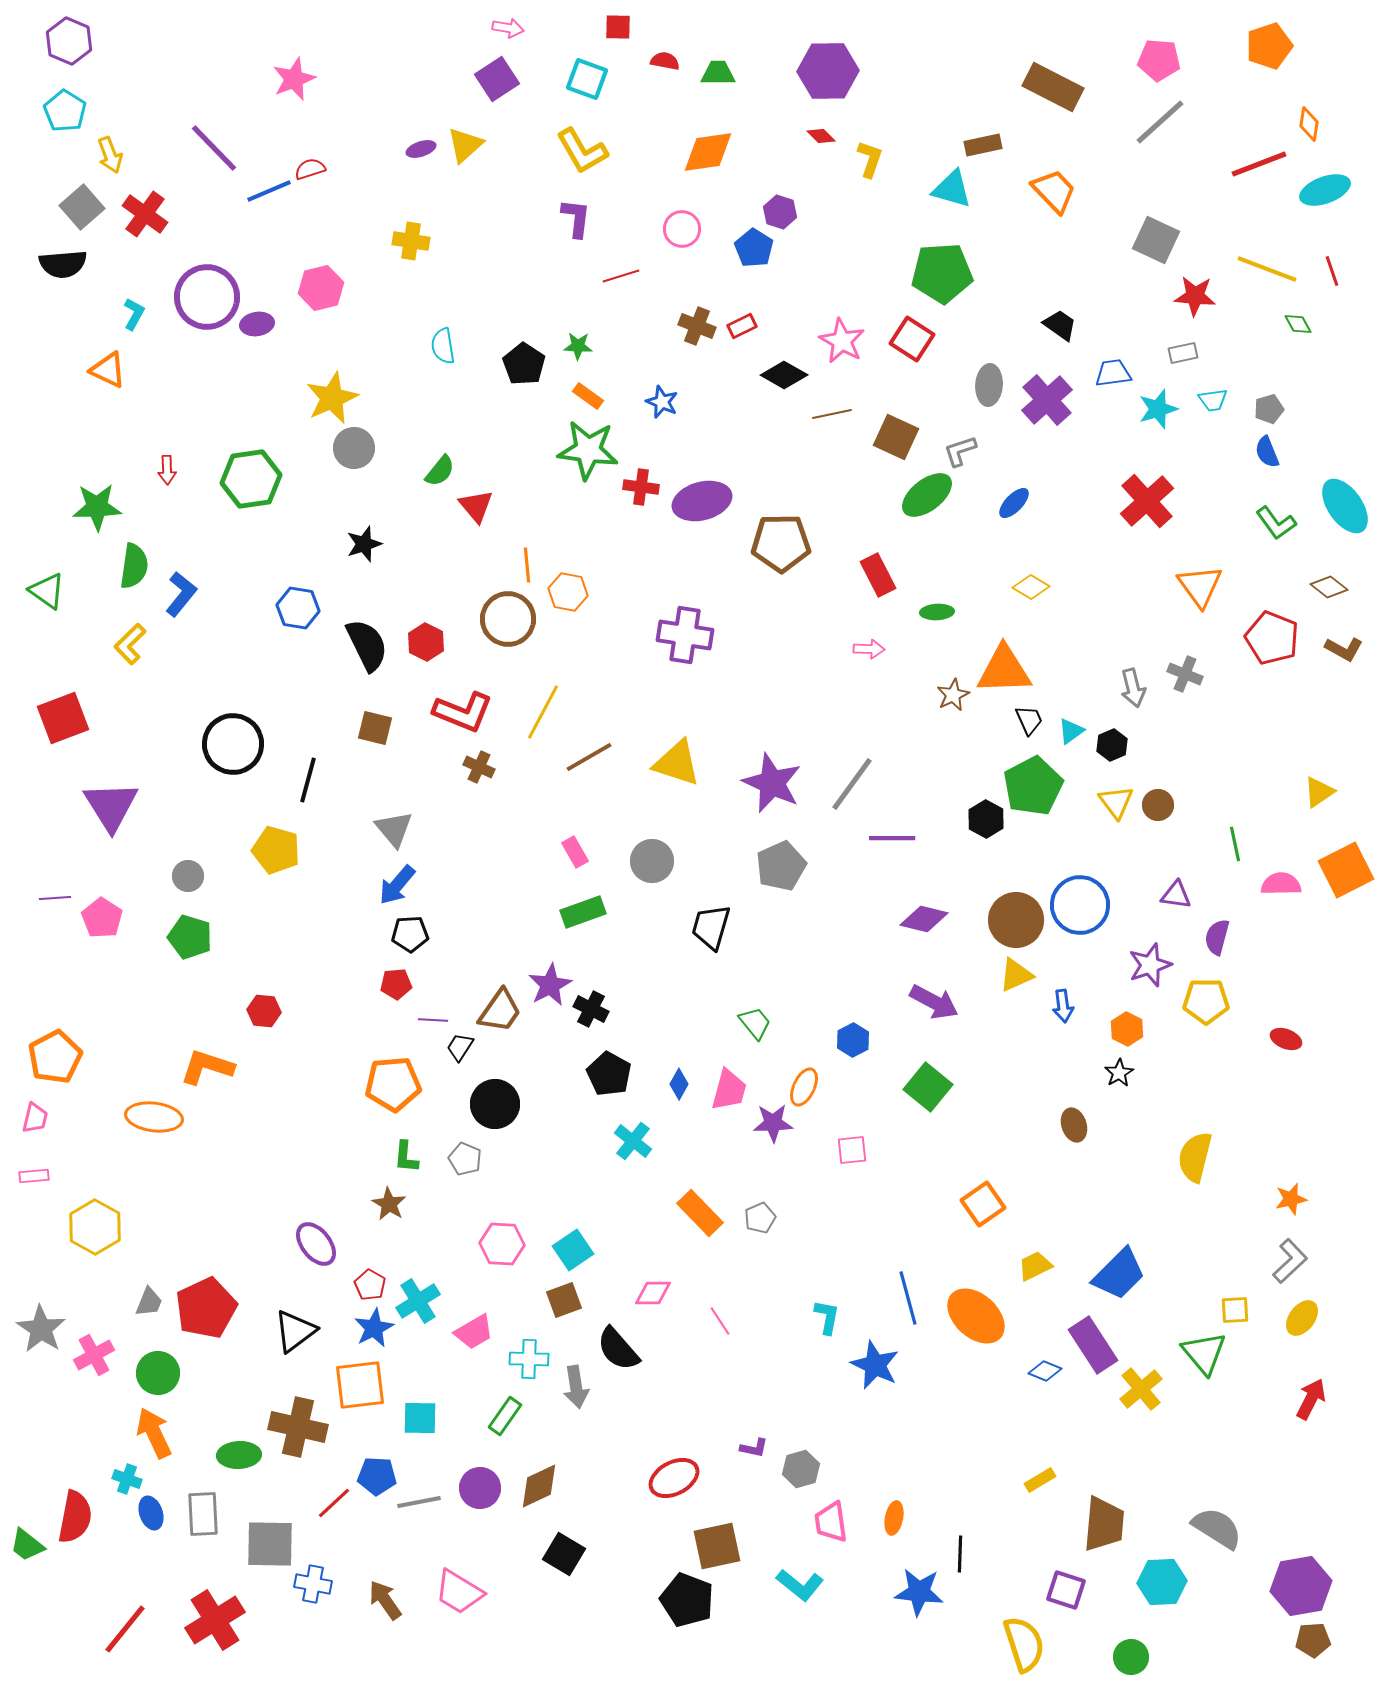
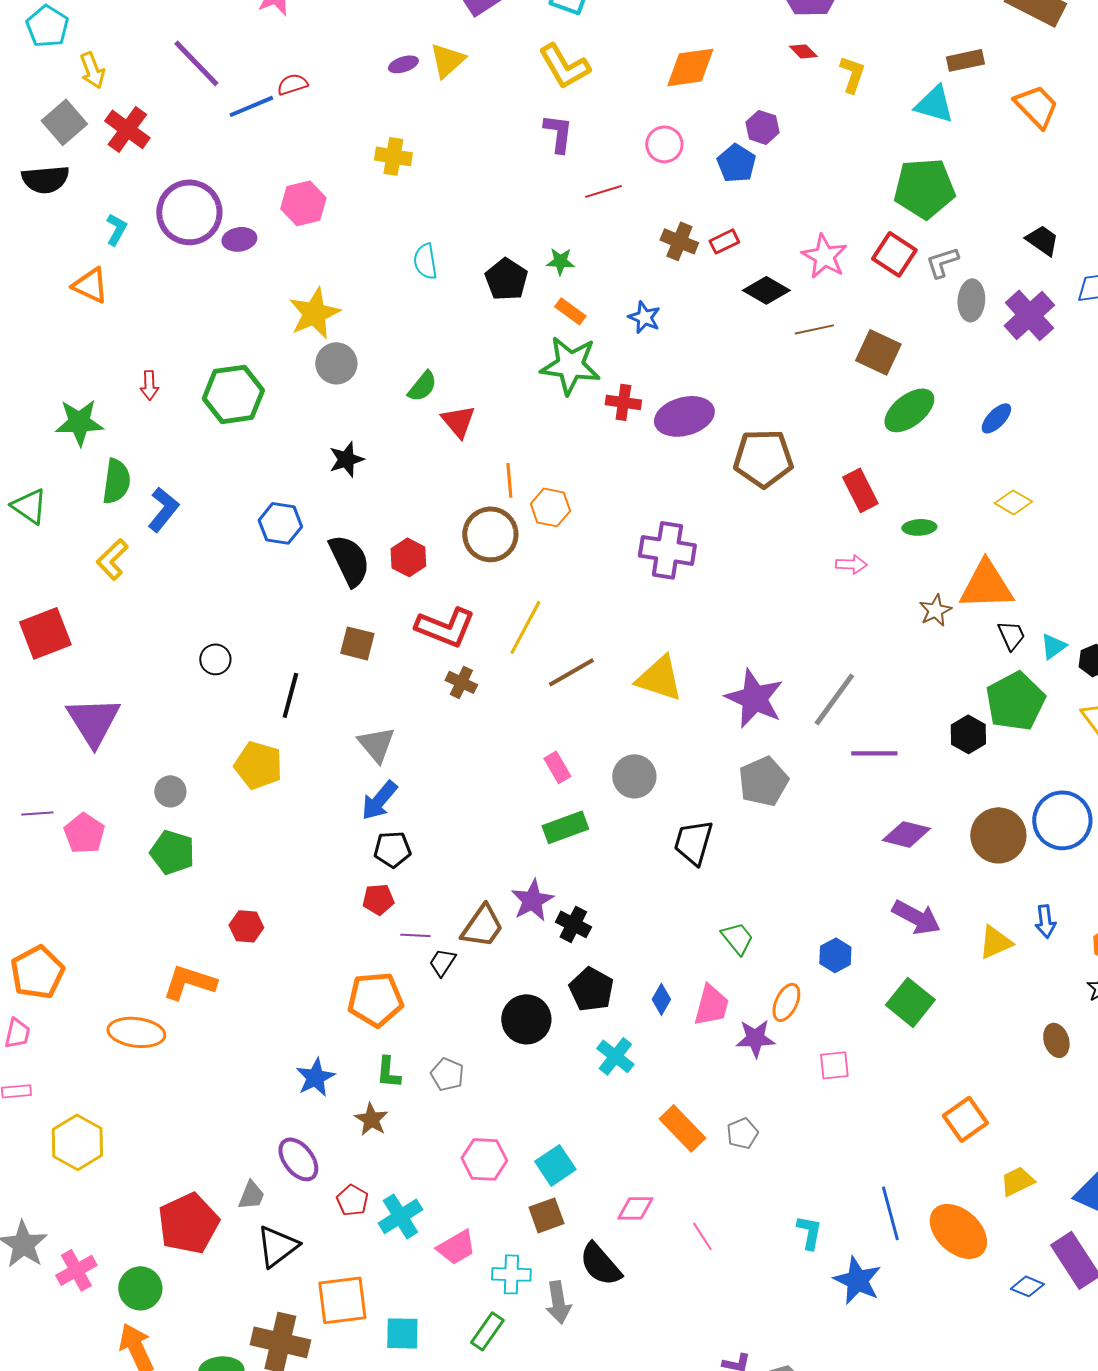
gray L-shape: (960, 451) -> (942, 262), moved
black circle: (233, 744) -> (215, 659), size x0.5
yellow triangle: (1016, 975) -> (995, 942), moved
black circle: (495, 1104) -> (526, 1019), moved
gray trapezoid: (149, 1302) -> (251, 1195), moved
blue star: (374, 1328) -> (315, 1077), moved

